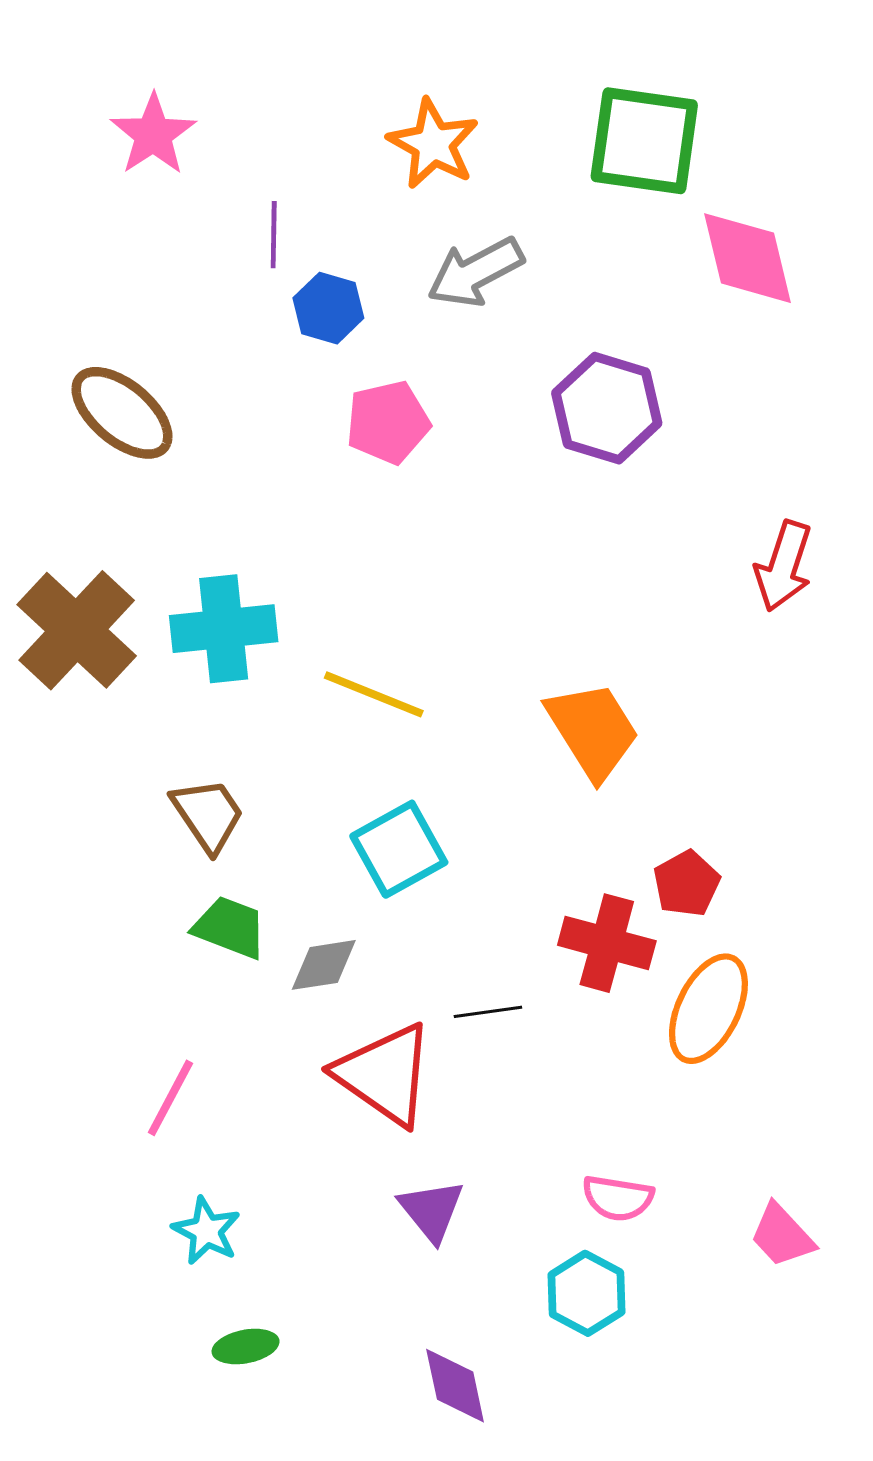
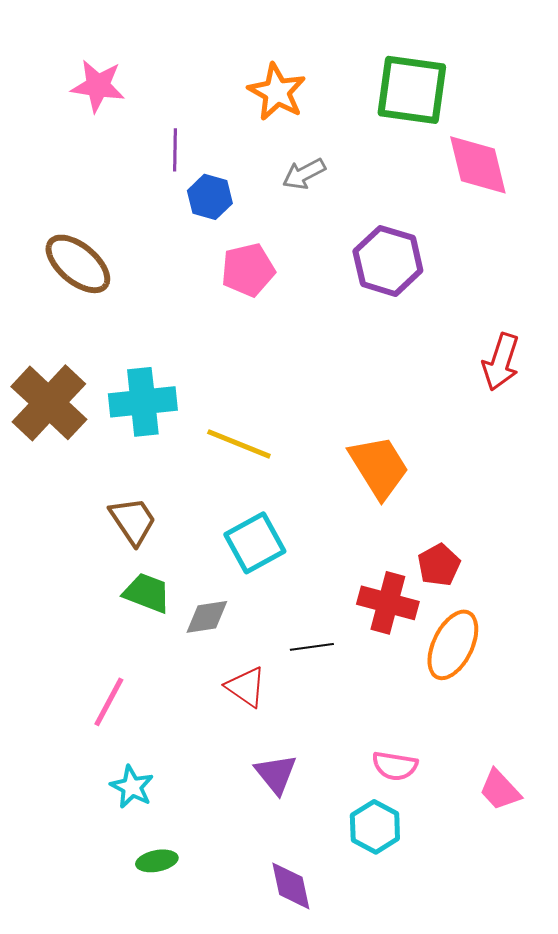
pink star: (153, 134) -> (98, 86), turned -30
gray arrow: (475, 272) -> (304, 174), size x0.7
red triangle: (385, 1074) -> (246, 687), size x0.6

